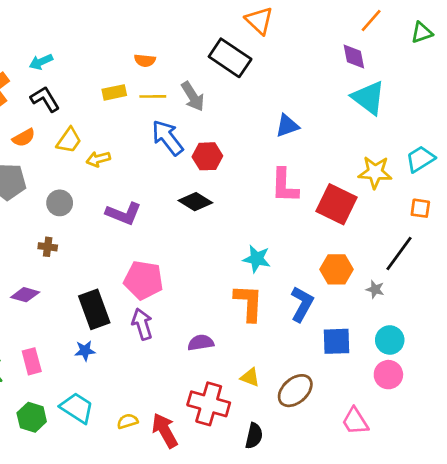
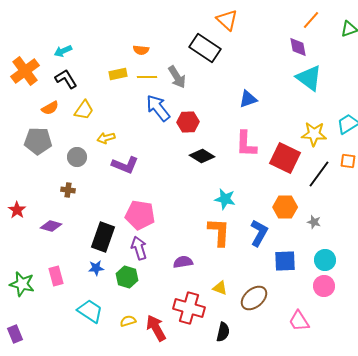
yellow arrow: (98, 159) -> (106, 138), moved
black diamond: (195, 202) -> (202, 156), moved
black line: (399, 253) -> (319, 174), moved
black rectangle: (94, 309) -> (103, 237), turned 40
green hexagon: (32, 417) -> (127, 277), moved

